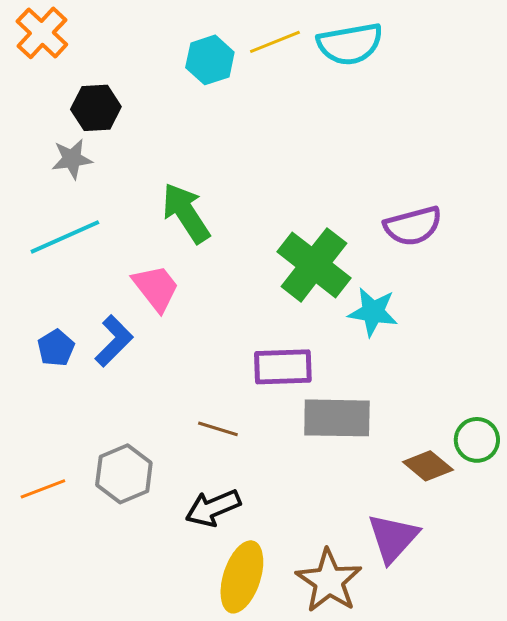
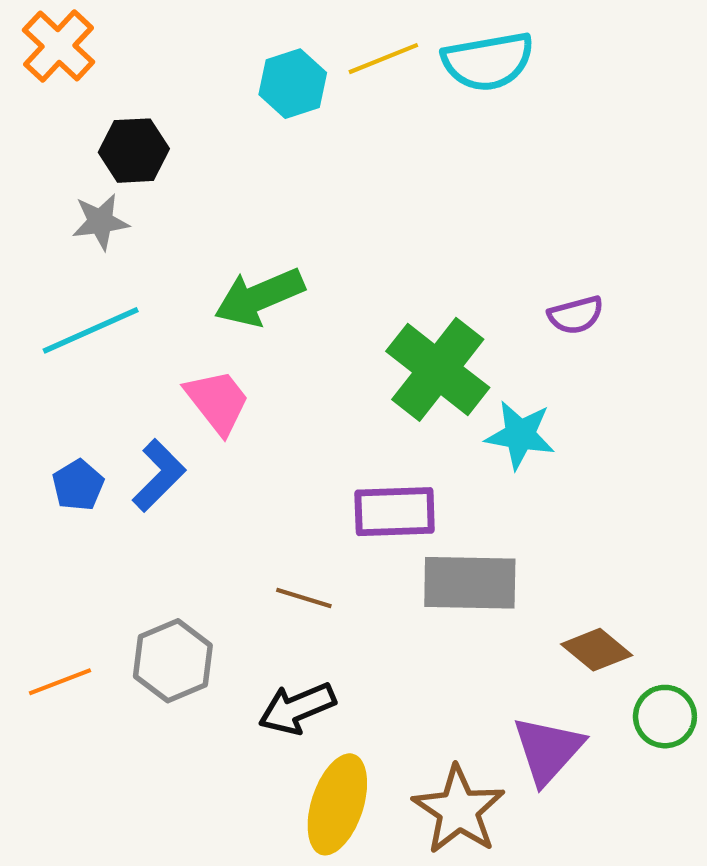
green arrow: (186, 213) -> (259, 297), turned -80
purple semicircle: (413, 226) -> (576, 315), size x0.7
green circle: (477, 440) -> (665, 717), moved

